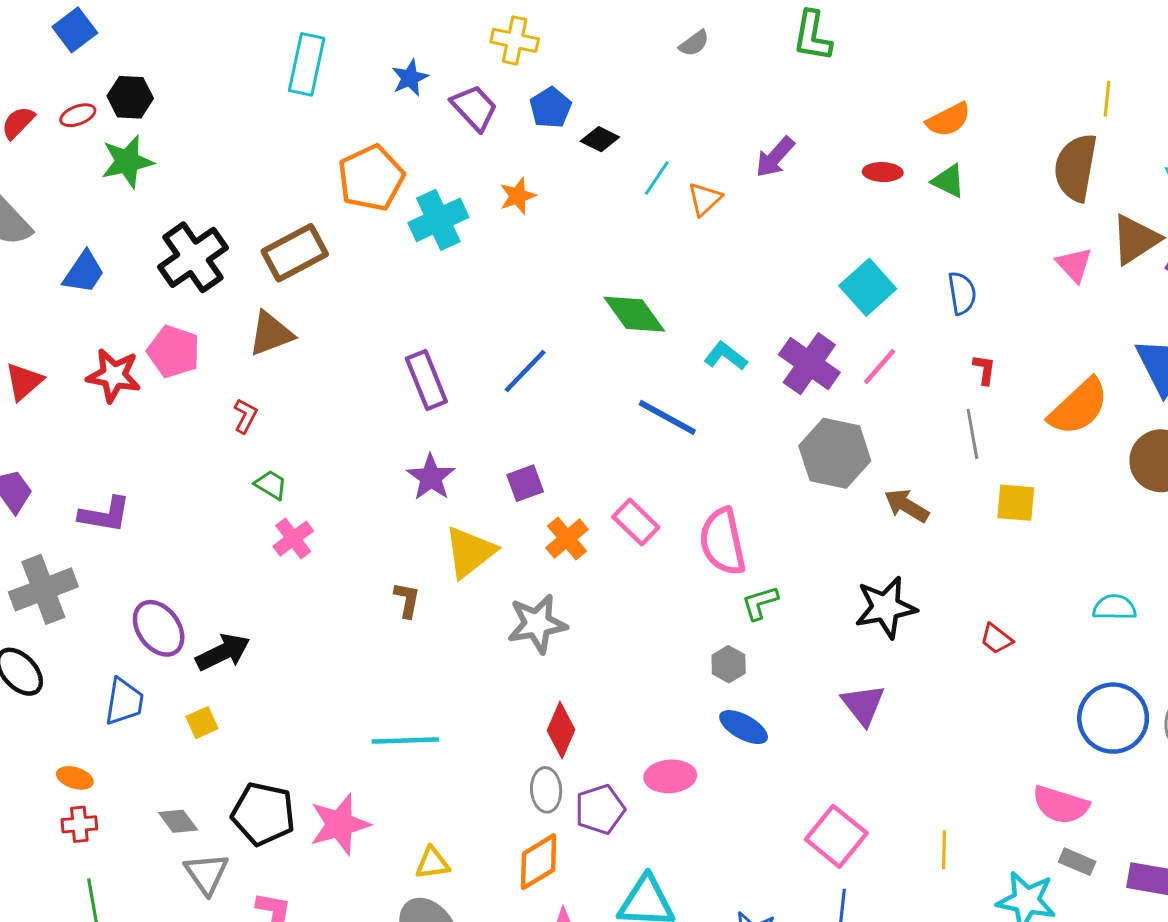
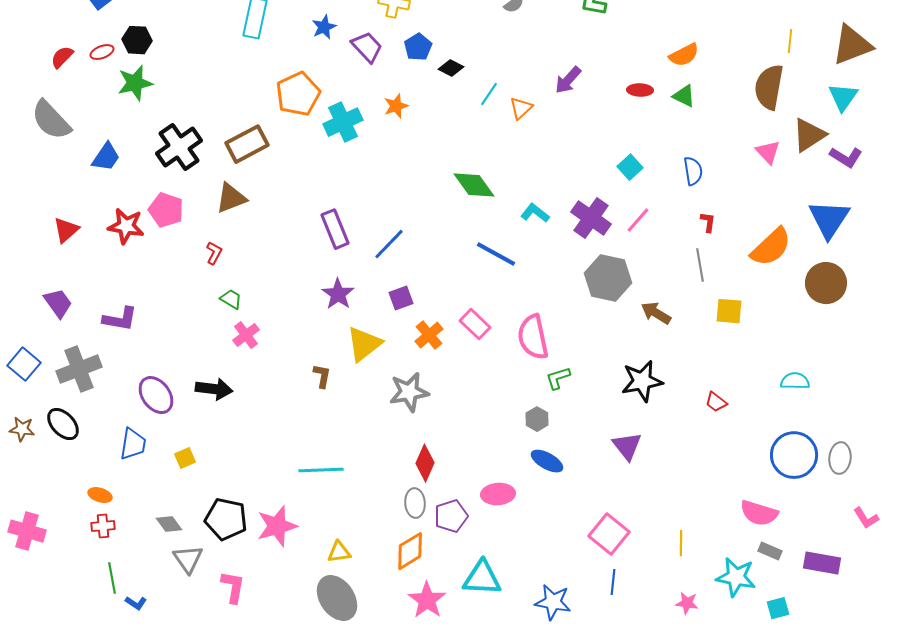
cyan square: (868, 287) -> (630, 167), size x0.7
blue line: (525, 371) -> (389, 244), moved
black arrow: (223, 652) -> (214, 389), moved, turned 33

